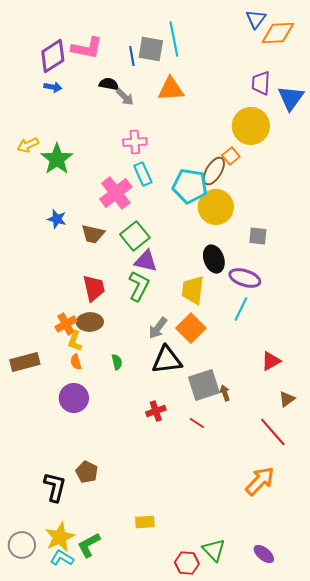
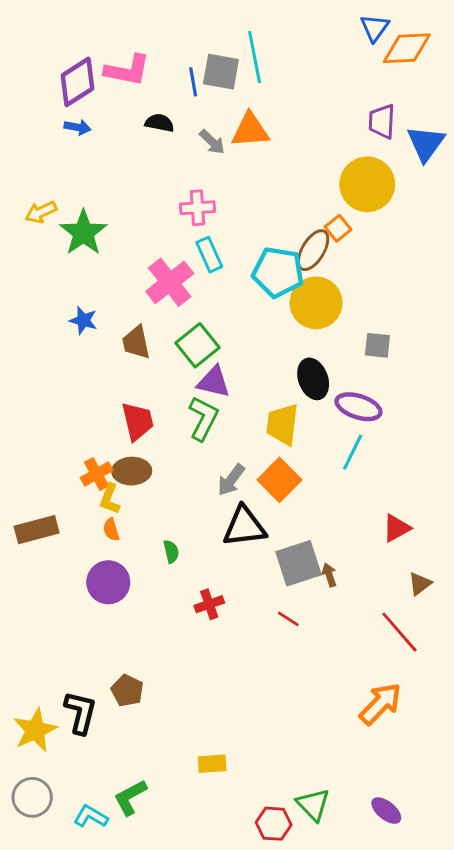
gray arrow: (125, 97) -> (212, 142), moved
brown trapezoid: (93, 234) -> (136, 342), turned 65
green semicircle: (117, 362) -> (171, 552), moved
red cross: (156, 411) -> (209, 604), moved
yellow star: (60, 537) -> (35, 730), moved

